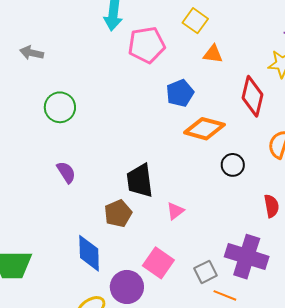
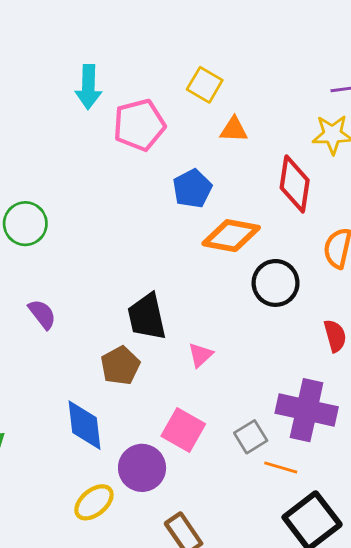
black circle: (233, 165) -> (276, 283), size x1.4

